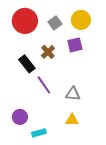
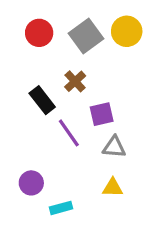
red circle: (25, 21) -> (39, 33), size x0.7
gray square: (55, 23) -> (86, 36), size x1.5
purple square: (75, 45) -> (102, 114), moved

